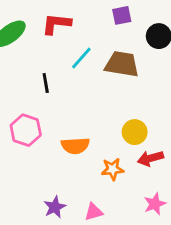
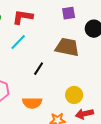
cyan line: (81, 58) -> (18, 42), moved
black line: (46, 83) -> (39, 69), moved, turned 40

